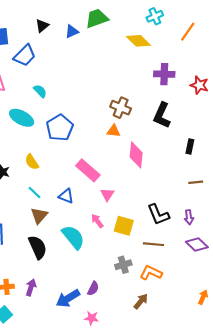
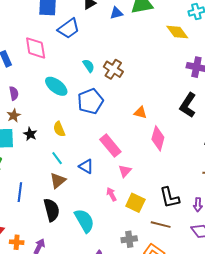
cyan semicircle: (40, 91) -> (89, 66), moved
brown cross: (121, 108) -> (113, 69), moved
cyan semicircle: (73, 237) -> (84, 221), moved

